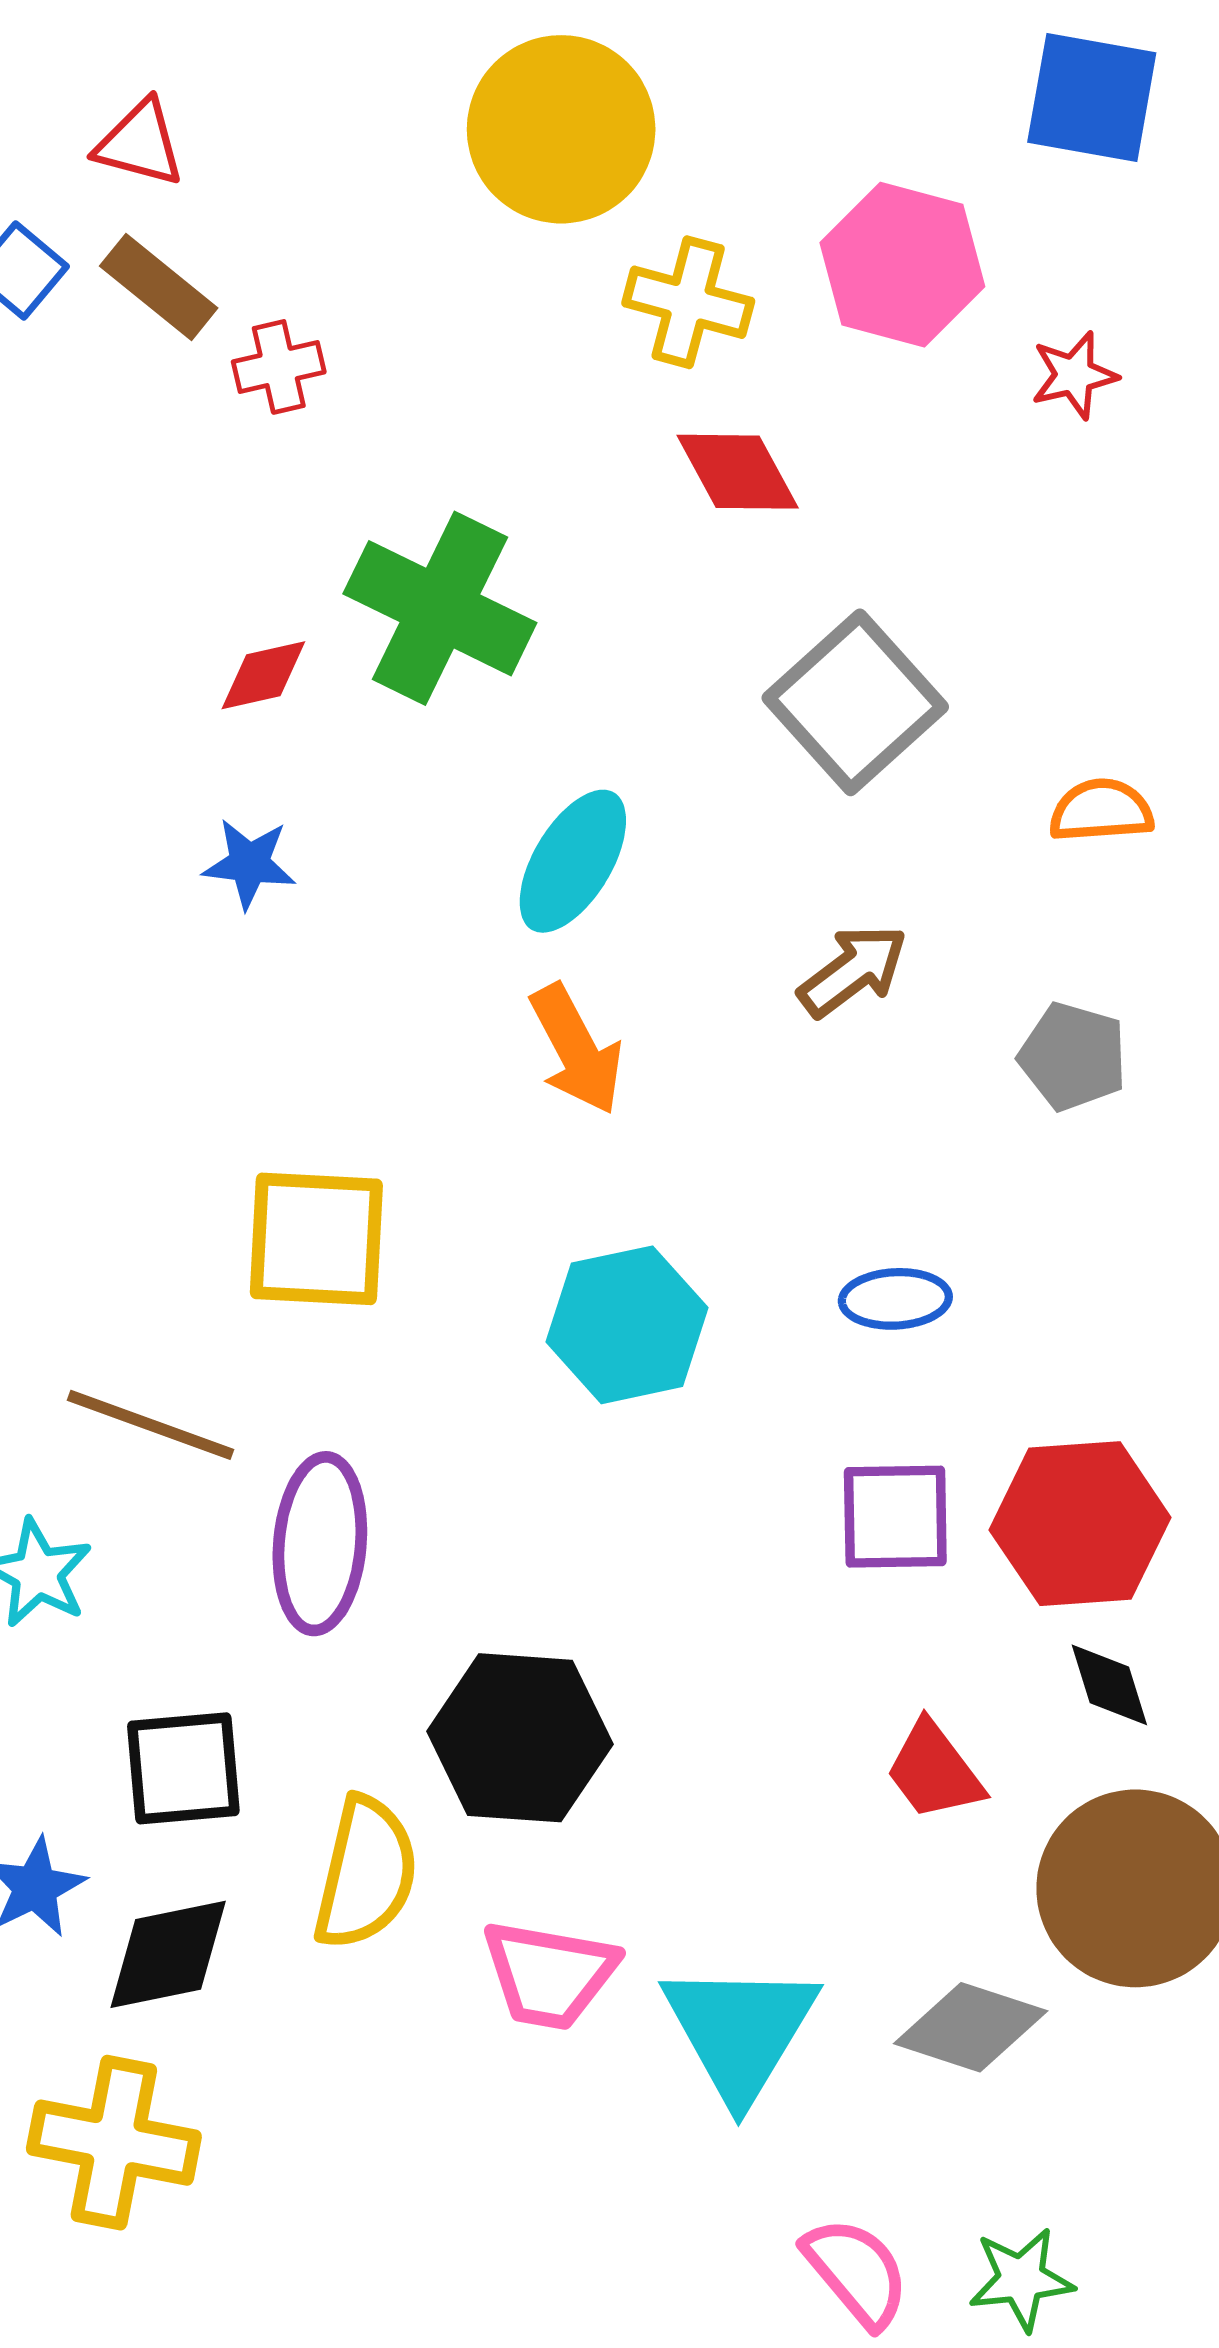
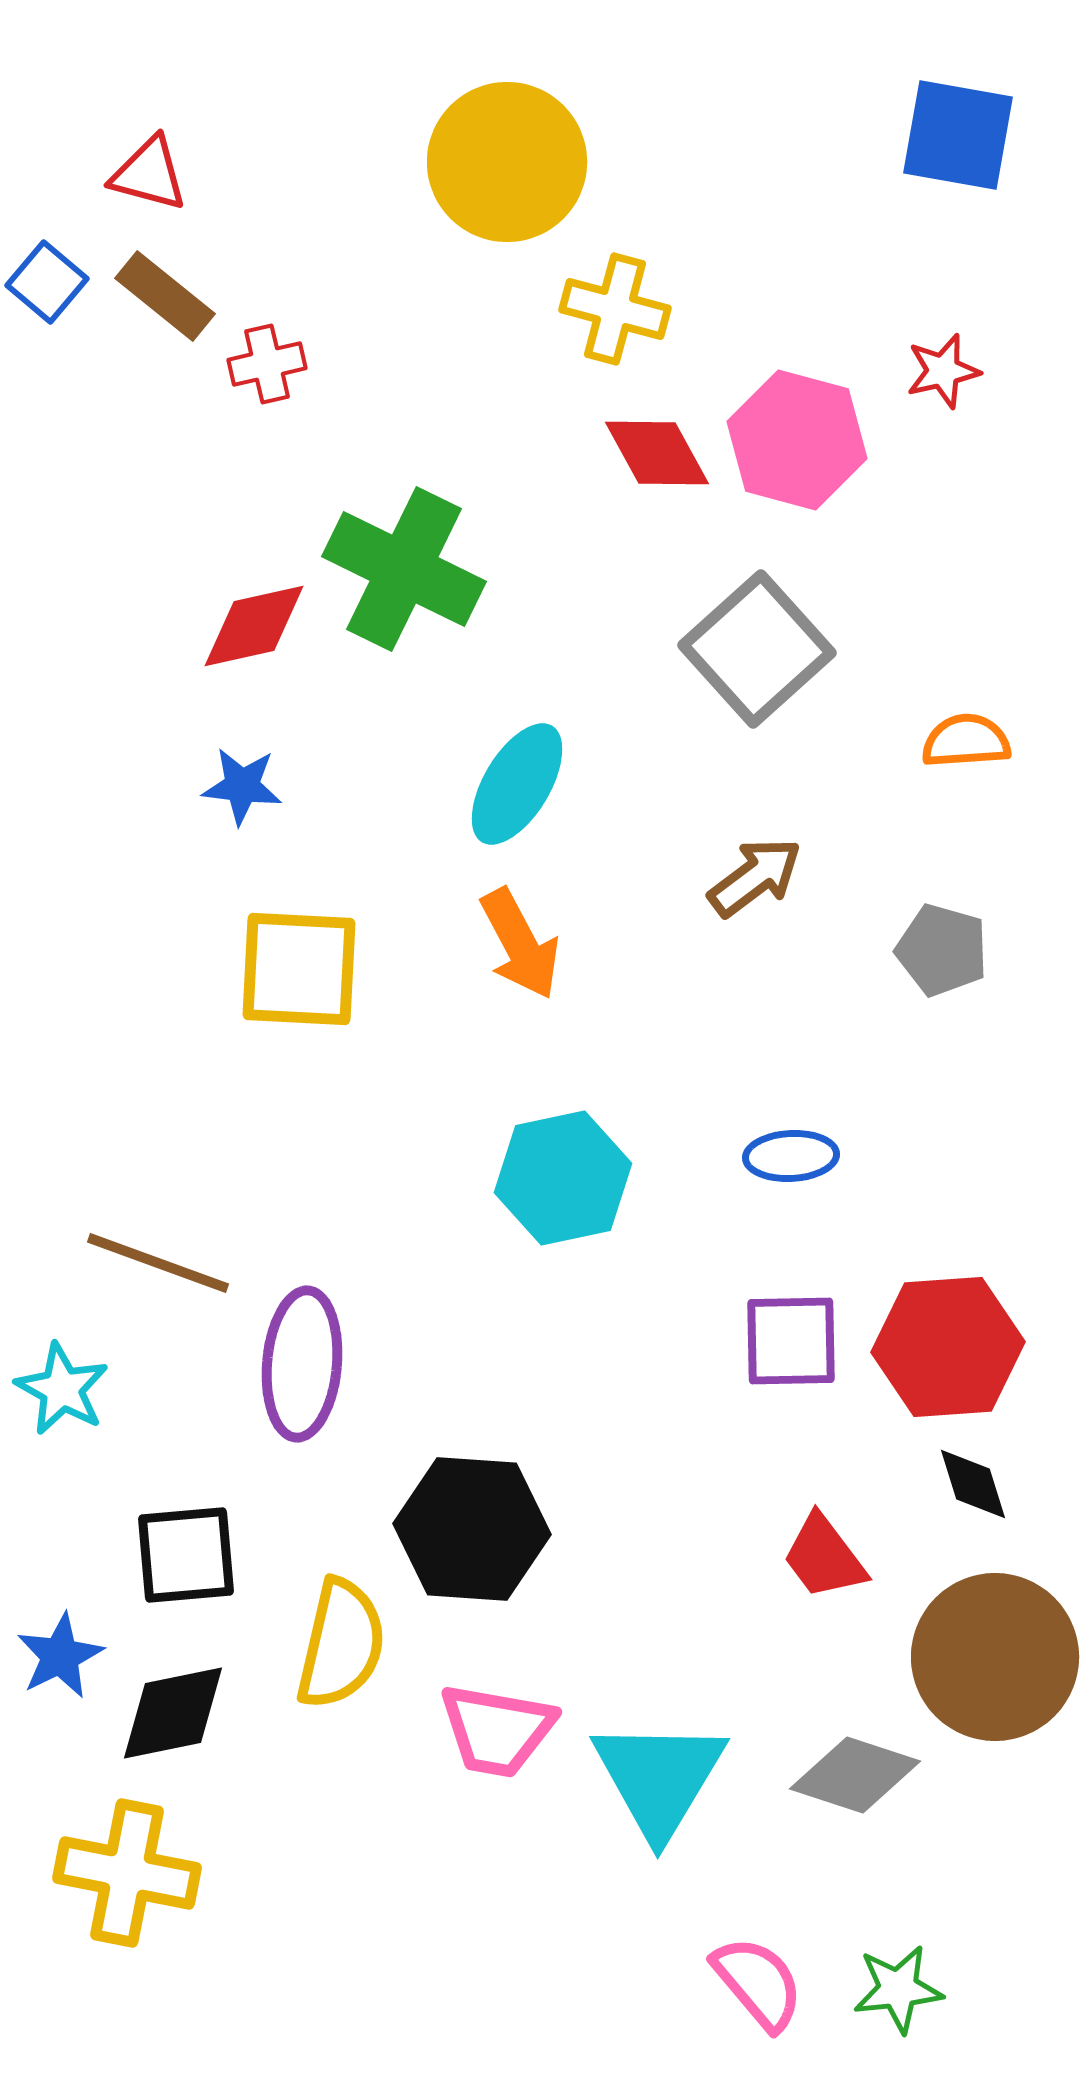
pink hexagon: (902, 265) -> (797, 440), moved
red diamond: (263, 675) -> (254, 626), size x1.4
yellow square: (316, 1239) -> (299, 969), moved

